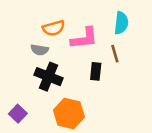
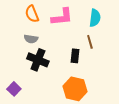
orange semicircle: (54, 28) -> (32, 14), moved, turned 84
pink L-shape: (84, 38) -> (62, 17), moved
orange hexagon: (69, 114) -> (75, 89), moved

